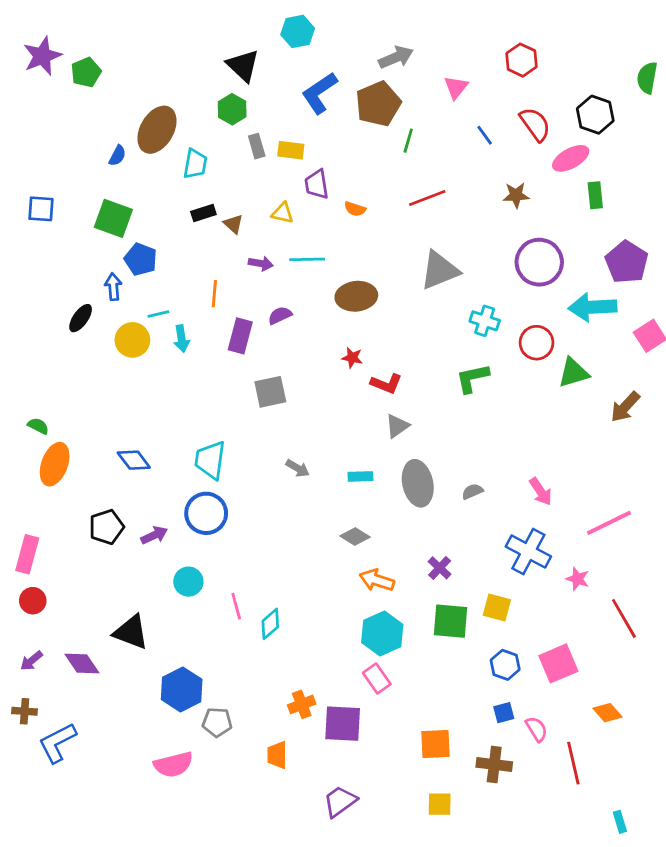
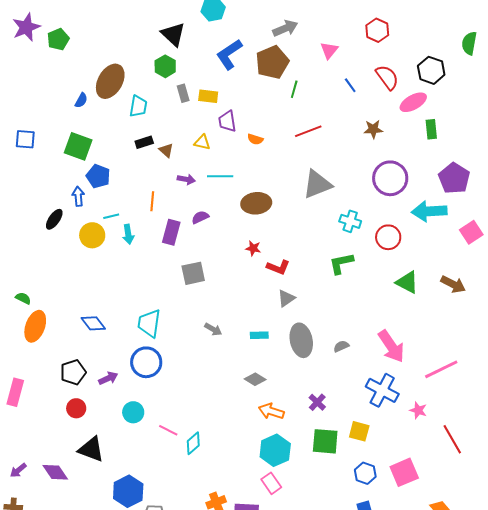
green triangle: (573, 373) -> (407, 282), moved, turned 45
brown arrow: (625, 407) -> (453, 284), turned -105
pink arrow: (541, 491) -> (391, 346), size x1.6
red circle: (33, 601) -> (76, 408), moved
pink line: (236, 606) -> (168, 430), turned -48

